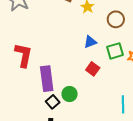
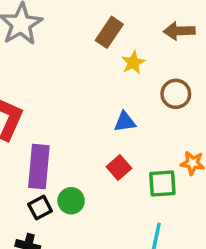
green square: (115, 51) -> (162, 184), moved

